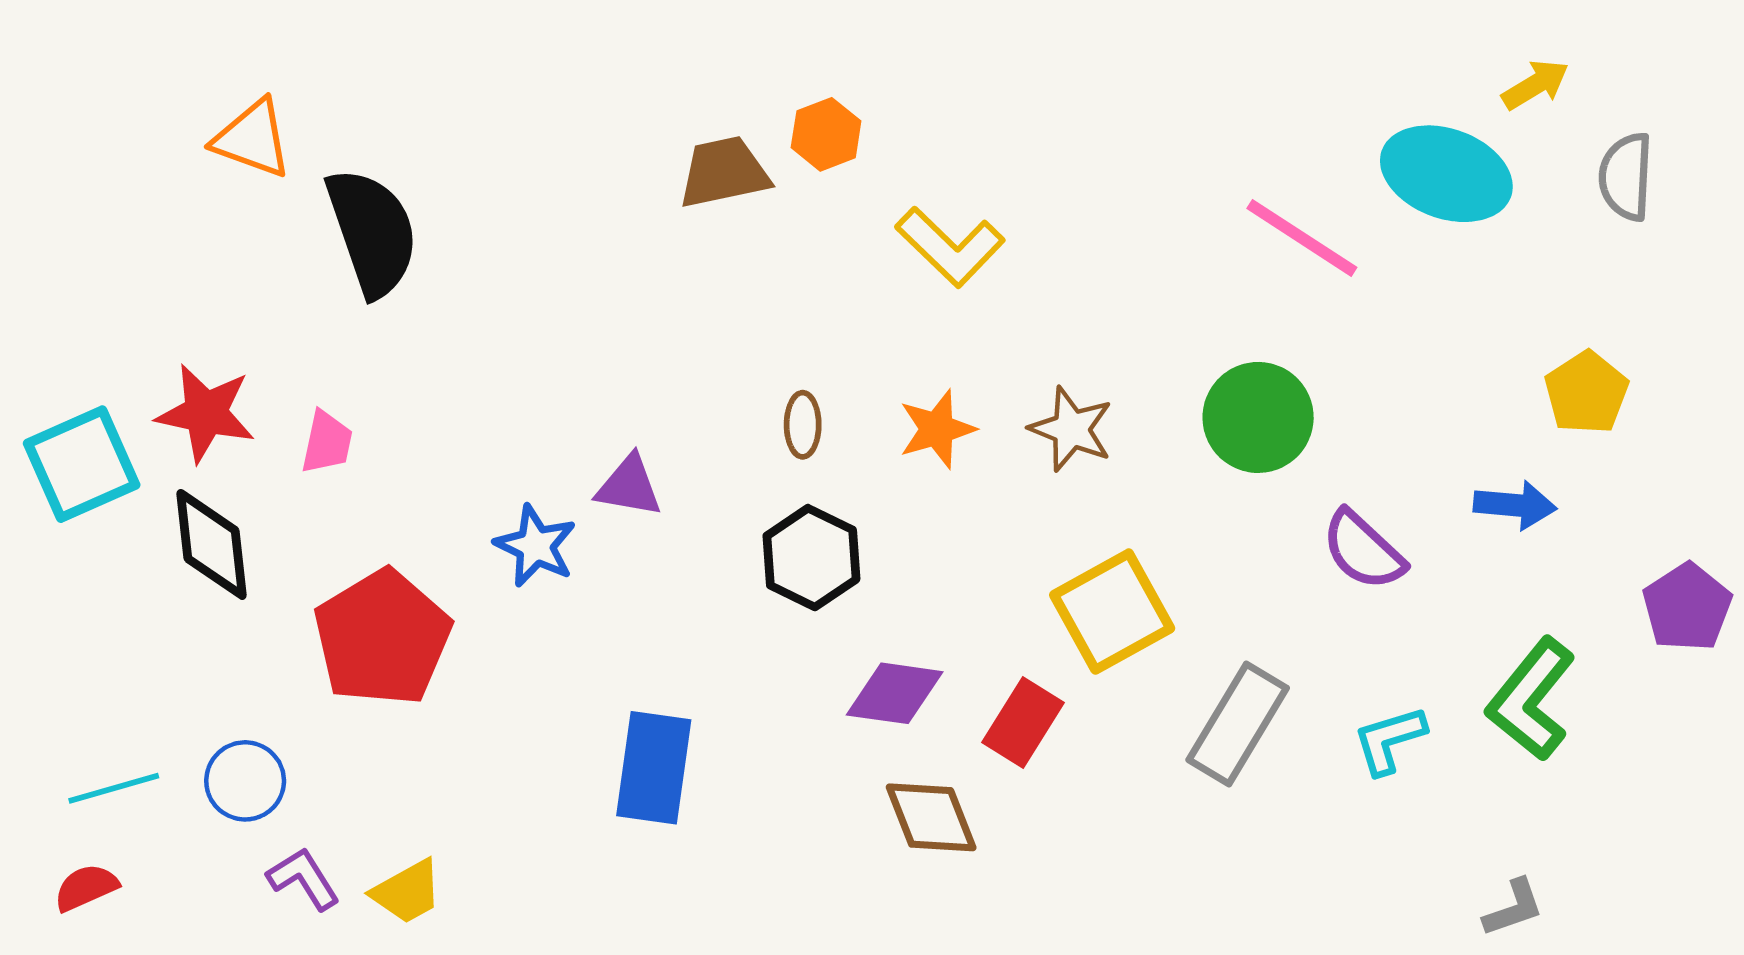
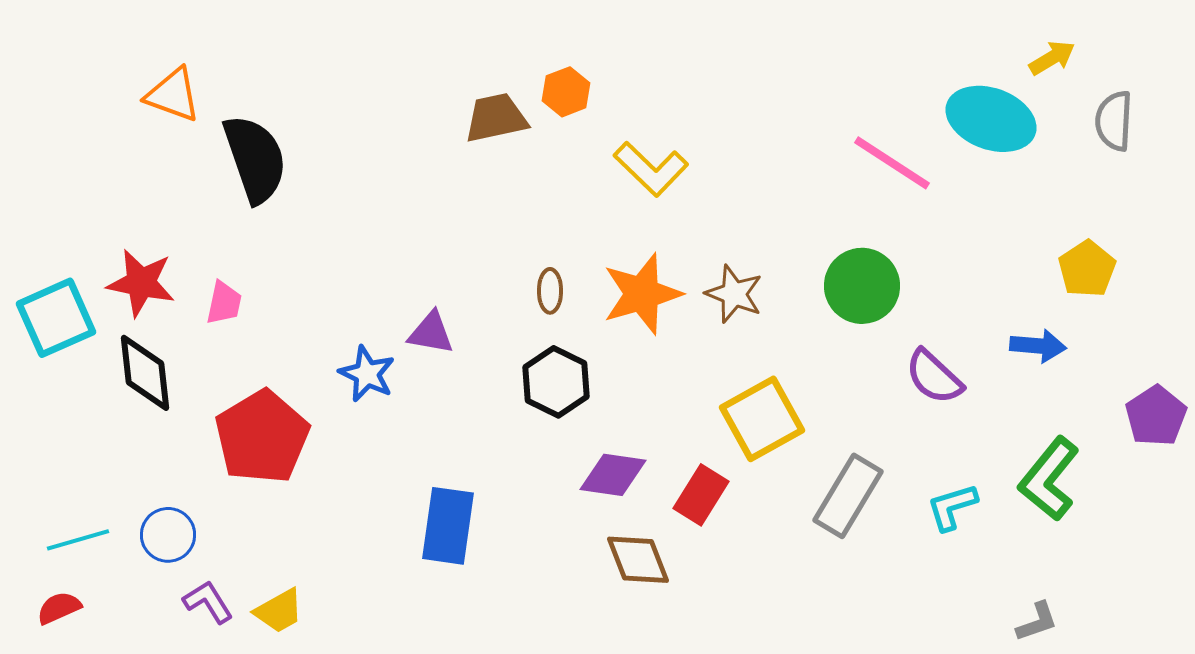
orange star: (937, 429) -> (642, 294), size x1.5

